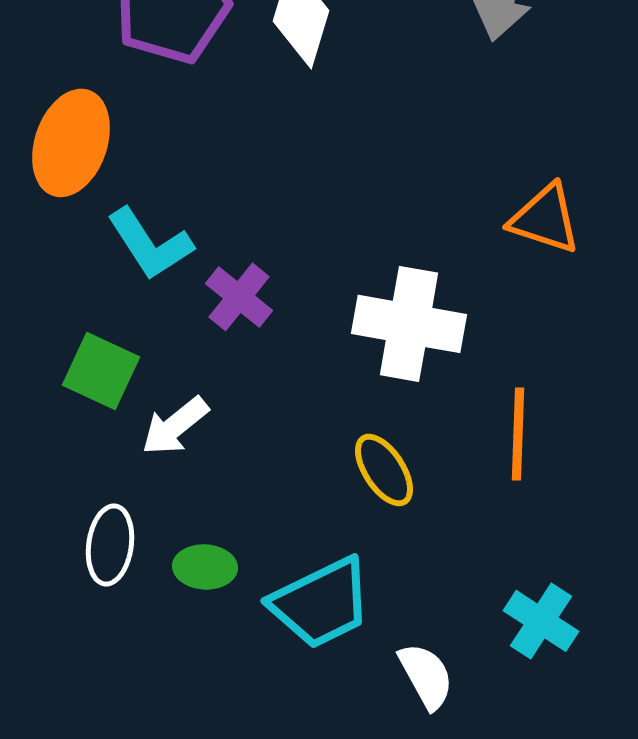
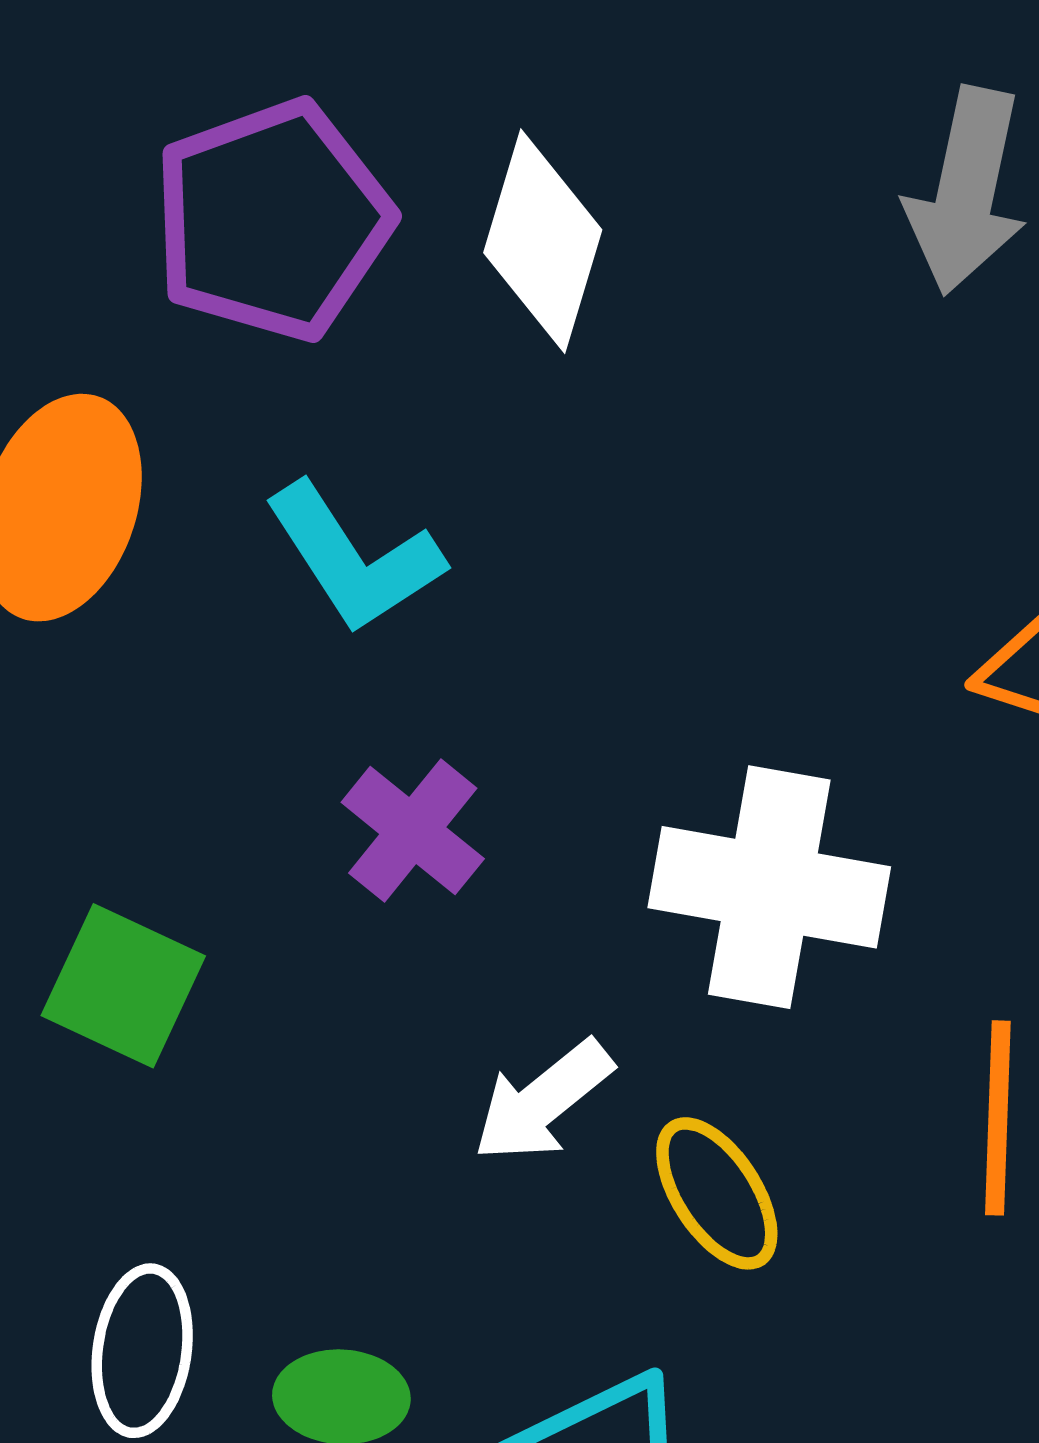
cyan L-shape: (150, 244) -> (354, 558), moved
white arrow: (175, 426) -> (543, 1101), moved

